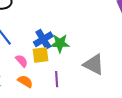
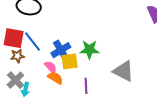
blue cross: (43, 39) -> (61, 50), moved
orange semicircle: (25, 81) -> (55, 78), moved

